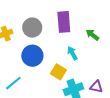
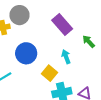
purple rectangle: (64, 22) -> (62, 25), turned -45
gray circle: (32, 28) -> (19, 15), moved

